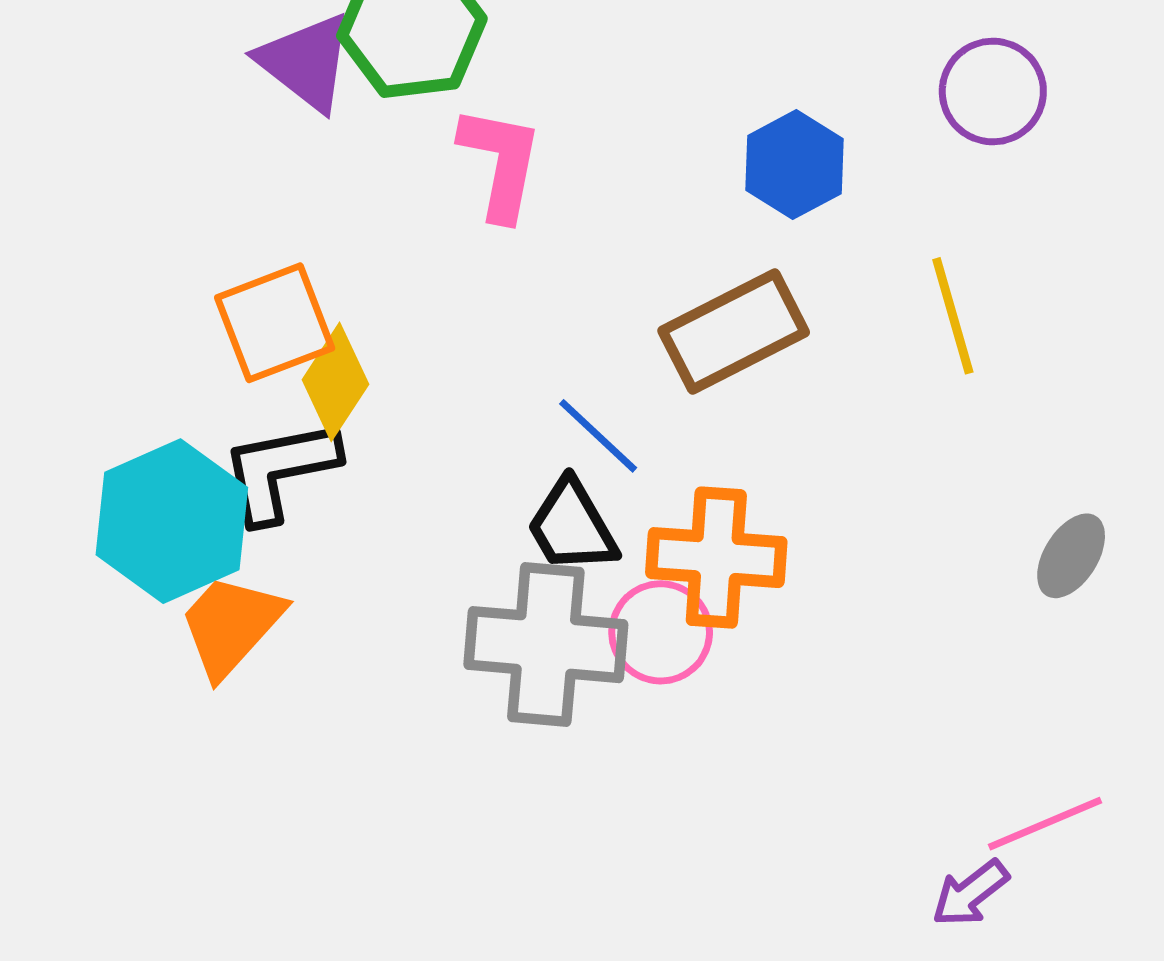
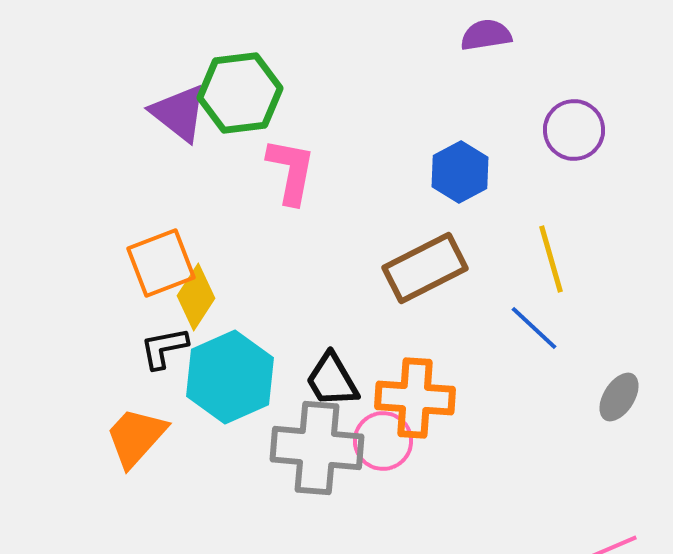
blue line: (598, 436) -> (534, 328), moved
black L-shape: (280, 471) -> (164, 348), size x0.7
cyan hexagon: (172, 521) -> (230, 377), moved

